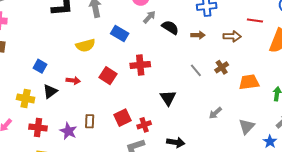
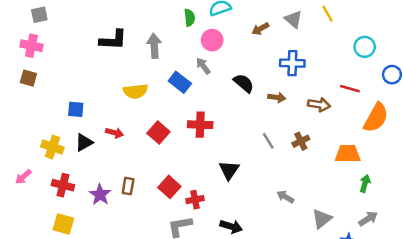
gray arrow: (149, 17) -> (203, 66), moved, turned -88
blue square: (40, 66) -> (76, 109), turned -32
orange trapezoid: (249, 82) -> (348, 154), moved
gray arrow: (215, 113) -> (285, 197), turned 64
red square: (122, 118) -> (169, 187), turned -30

